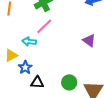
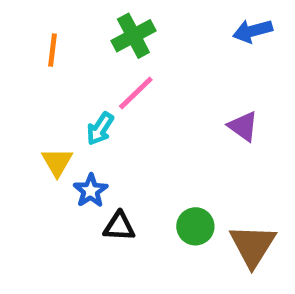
cyan arrow: (29, 41) -> (100, 129), turned -64
yellow triangle: (11, 55) -> (57, 162), turned -32

